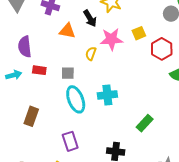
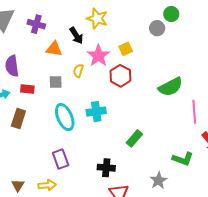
pink star: (111, 39) -> (98, 56), turned -30
red hexagon: (162, 49) -> (120, 76), moved
gray square: (68, 73) -> (56, 82), moved
brown rectangle: (31, 116) -> (18, 119), moved

